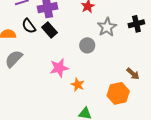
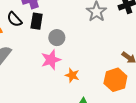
black rectangle: (49, 30) -> (37, 21), turned 56
gray circle: (87, 45) -> (57, 38), moved

